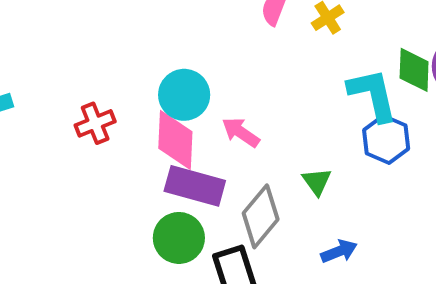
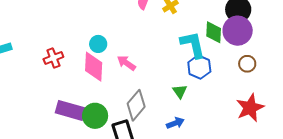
cyan circle: (184, 95) -> (98, 44), size x0.7
green triangle: (317, 182) -> (180, 91), moved
purple rectangle: (195, 186) -> (70, 110), moved

